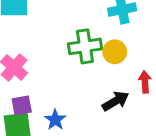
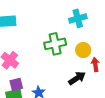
yellow circle: (115, 52) -> (83, 50), moved

